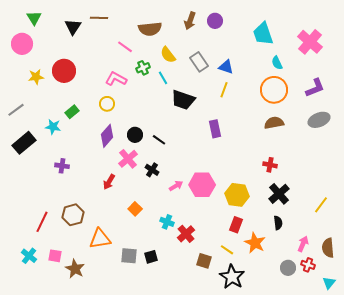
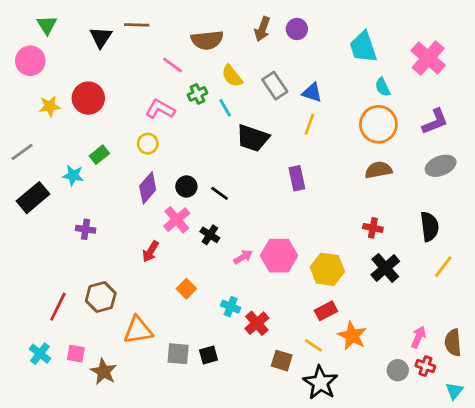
yellow line: (321, 205) -> (443, 267), moved
black semicircle: (278, 223) -> (430, 227), moved, size x1.5
red rectangle: (236, 225) -> (326, 311), turned 42

